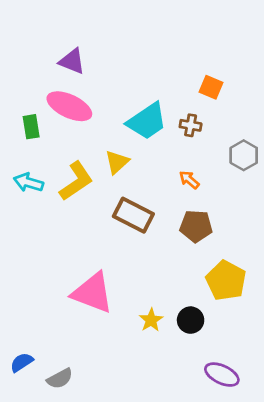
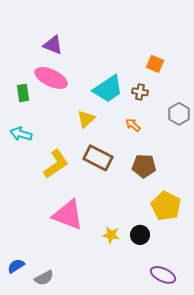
orange arrow: (189, 180) -> (133, 125), moved
yellow L-shape: (76, 181) -> (56, 164), moved
yellow star: (151, 320) -> (111, 235), turned -30

